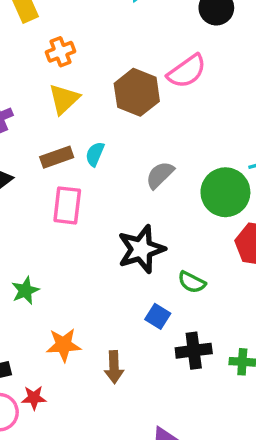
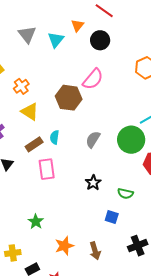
yellow triangle: (64, 99) -> (30, 112), turned -30
black star: (141, 249) -> (93, 183), size x0.6
black cross: (194, 351) -> (138, 246), moved

